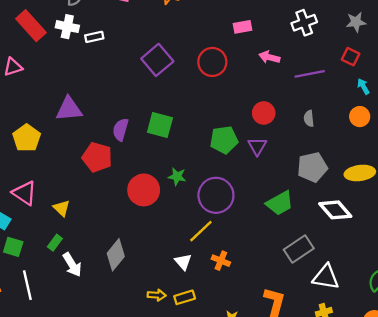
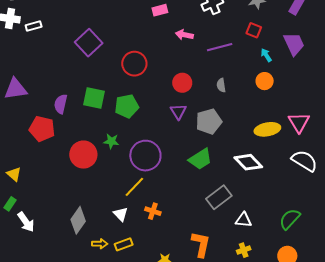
red circle: (212, 62) -> (134, 64), moved
green pentagon: (224, 140) -> (127, 106), moved
gray pentagon: (312, 167) -> (209, 122), moved
gray diamond: (116, 255) -> (78, 220), moved
white triangle: (326, 277) -> (244, 220), size x0.7

